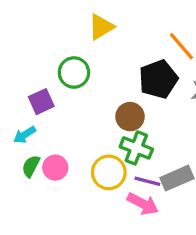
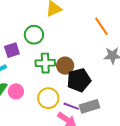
black pentagon: (158, 79) -> (79, 80), moved
green cross: (136, 148) -> (45, 63), moved, turned -30

